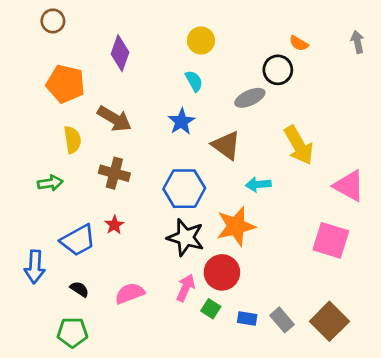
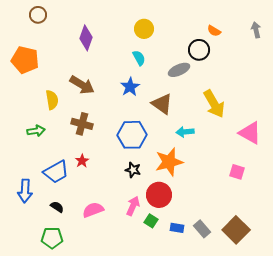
orange pentagon: (65, 84) -> (25, 60), moved
black star: (186, 237) -> (133, 170), size x0.6
pink square: (331, 240) -> (237, 172), size x0.6

